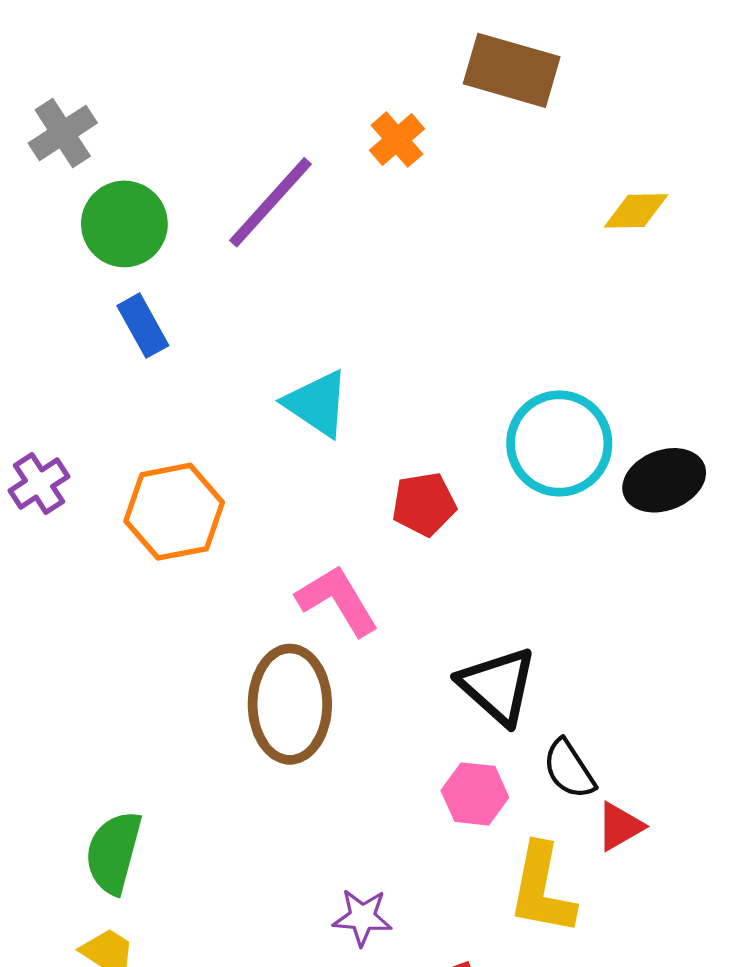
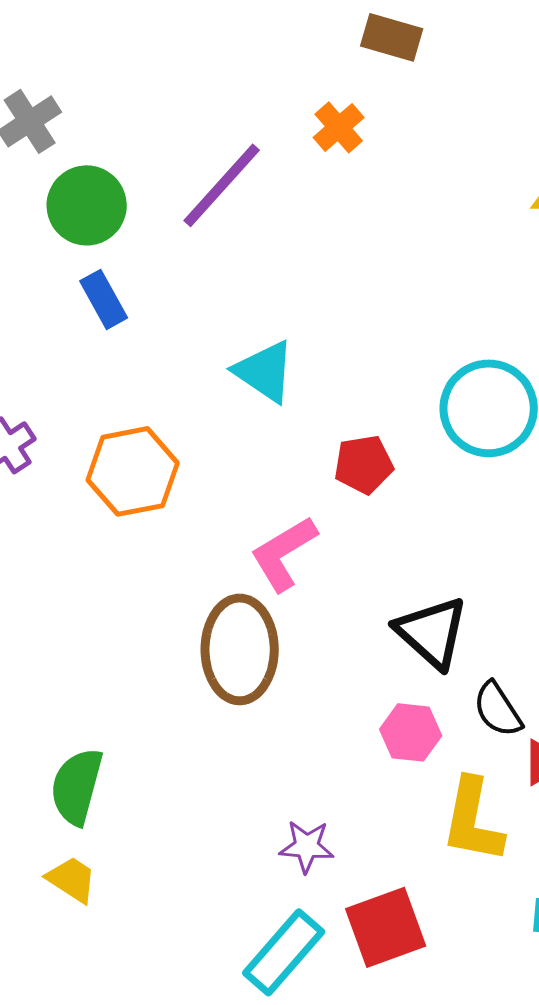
brown rectangle: (512, 70) -> (392, 37), moved, size x0.7
pink L-shape: (337, 600) -> (284, 553), turned -90

